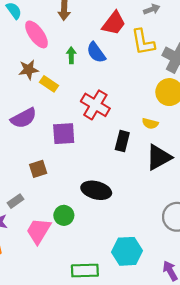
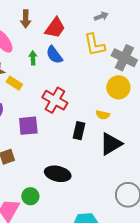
red trapezoid: (114, 23) -> (55, 28), moved

